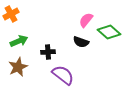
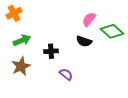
purple semicircle: (63, 75) -> (66, 74), size x0.6

